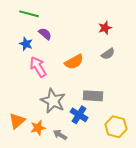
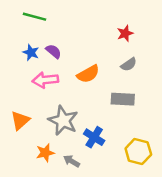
purple semicircle: (45, 34) -> (54, 51), moved
pink arrow: (38, 67) -> (45, 80), turned -65
gray rectangle: (93, 96) -> (123, 99), moved
orange triangle: (17, 121) -> (20, 120), moved

